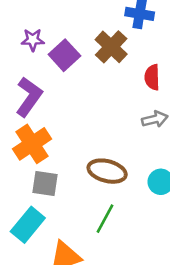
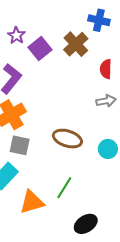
purple star: (33, 40) -> (16, 35), turned 30
green line: (105, 219) -> (64, 188), moved

